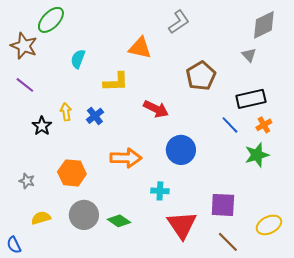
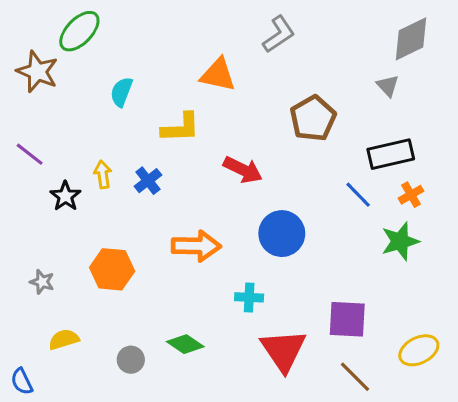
purple line: (25, 85) -> (30, 154), moved
gray circle: (84, 215) -> (131, 360), moved, size x0.6

